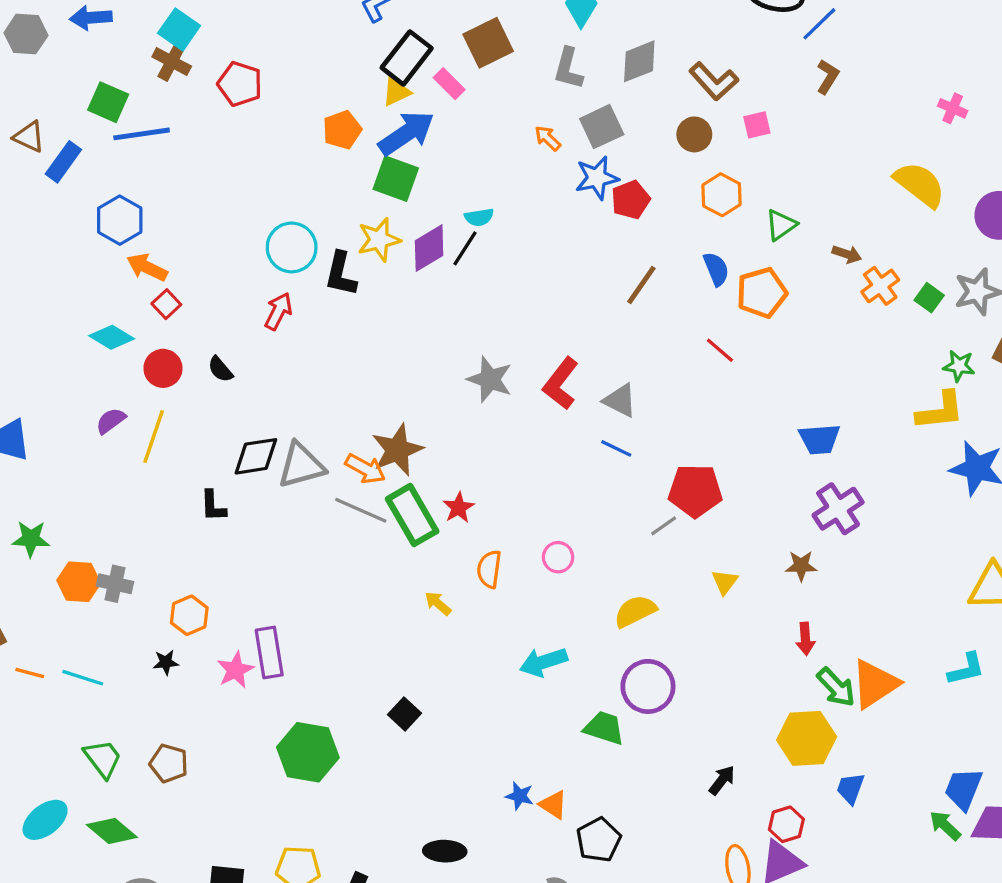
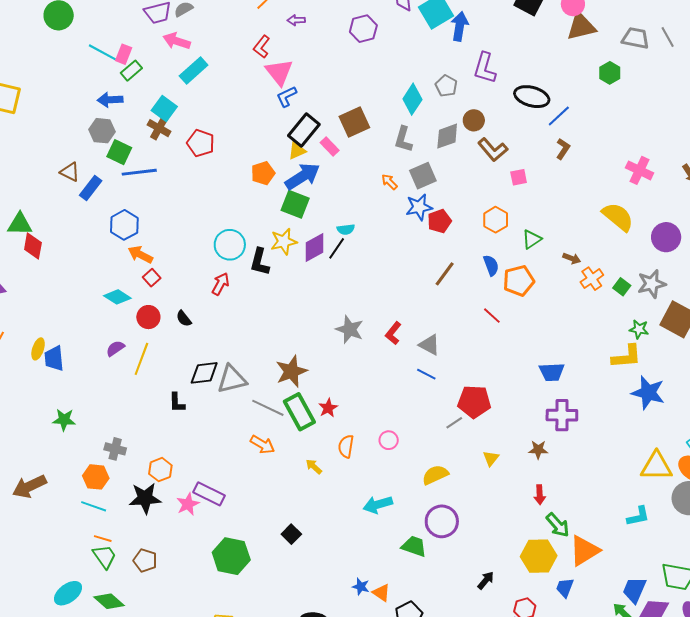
gray hexagon: (26, 34) -> (102, 131), moved
pink cross: (953, 108) -> (639, 170), size x1.5
brown circle: (694, 134) -> (474, 120), moved
red L-shape: (561, 384) -> (393, 333), size x0.7
orange arrow: (365, 469) -> (262, 445), moved
purple cross: (838, 509) -> (562, 415), turned 32
orange hexagon: (79, 582) -> (96, 477), moved
purple rectangle: (269, 653) -> (209, 494), turned -56
black star: (166, 662) -> (145, 498), size x2.0
orange line: (30, 673) -> (103, 539), moved
orange triangle: (875, 684) -> (584, 551), moved

